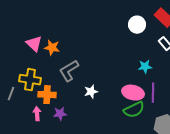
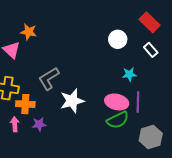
white circle: (137, 25) -> (118, 39), moved
orange star: (52, 48) -> (29, 32), moved
white star: (91, 92) -> (72, 101), size x1.6

